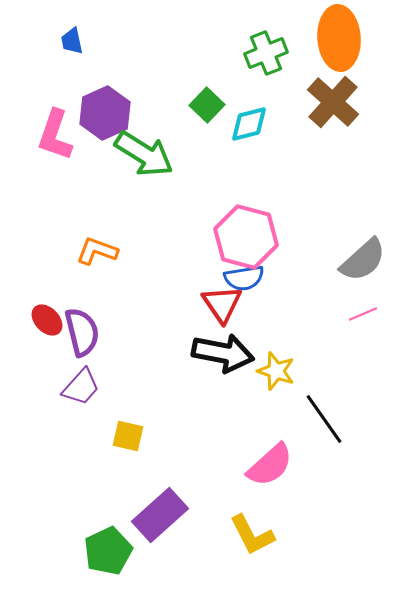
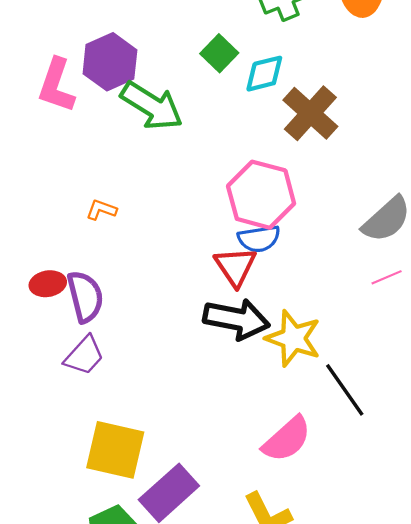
brown cross: (333, 102) -> (310, 113), moved
orange L-shape: (97, 251) -> (101, 210), size x0.7
red ellipse: (47, 320) -> (48, 284), turned -56
yellow star: (276, 371) -> (293, 338), size x1.4
yellow square: (128, 436) -> (115, 450), moved, size x1.8

